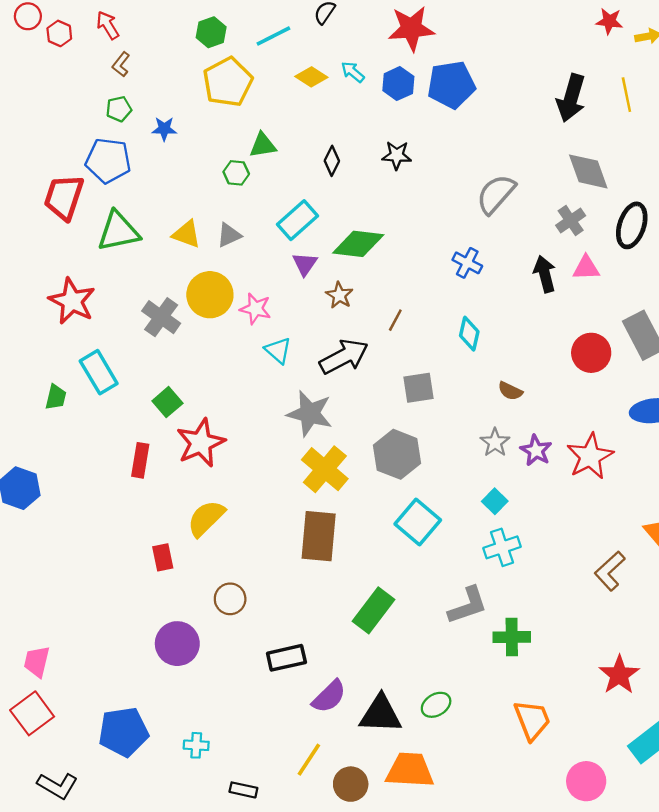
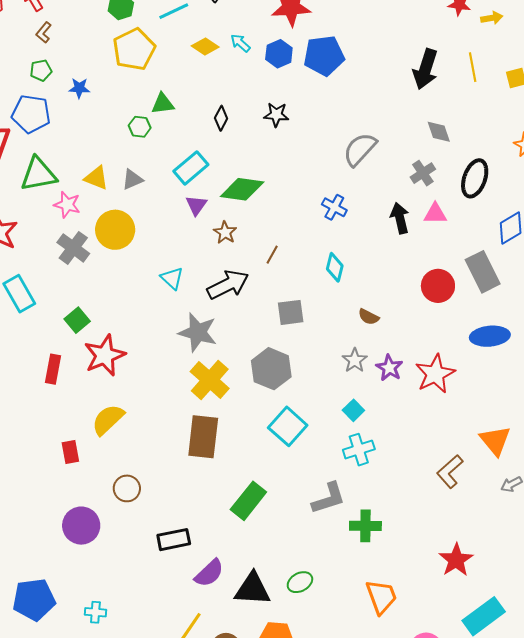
gray diamond: (588, 171) -> (439, 132), size x0.7
pink star: (256, 309) -> (67, 205), moved

